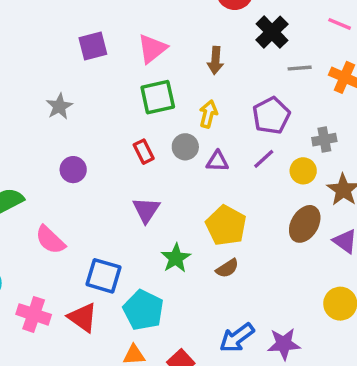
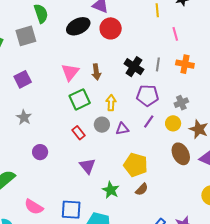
pink line: (340, 24) -> (175, 34), turned 64
black cross: (272, 32) -> (134, 67), moved
purple square: (93, 46) -> (23, 79), moved
brown arrow: (215, 60) -> (96, 72), moved
gray line: (300, 68) -> (158, 64), turned -64
purple pentagon: (271, 116) -> (148, 96), turned -30
brown ellipse: (305, 224) -> (181, 154), turned -45
pink semicircle: (50, 240) -> (34, 207), moved

